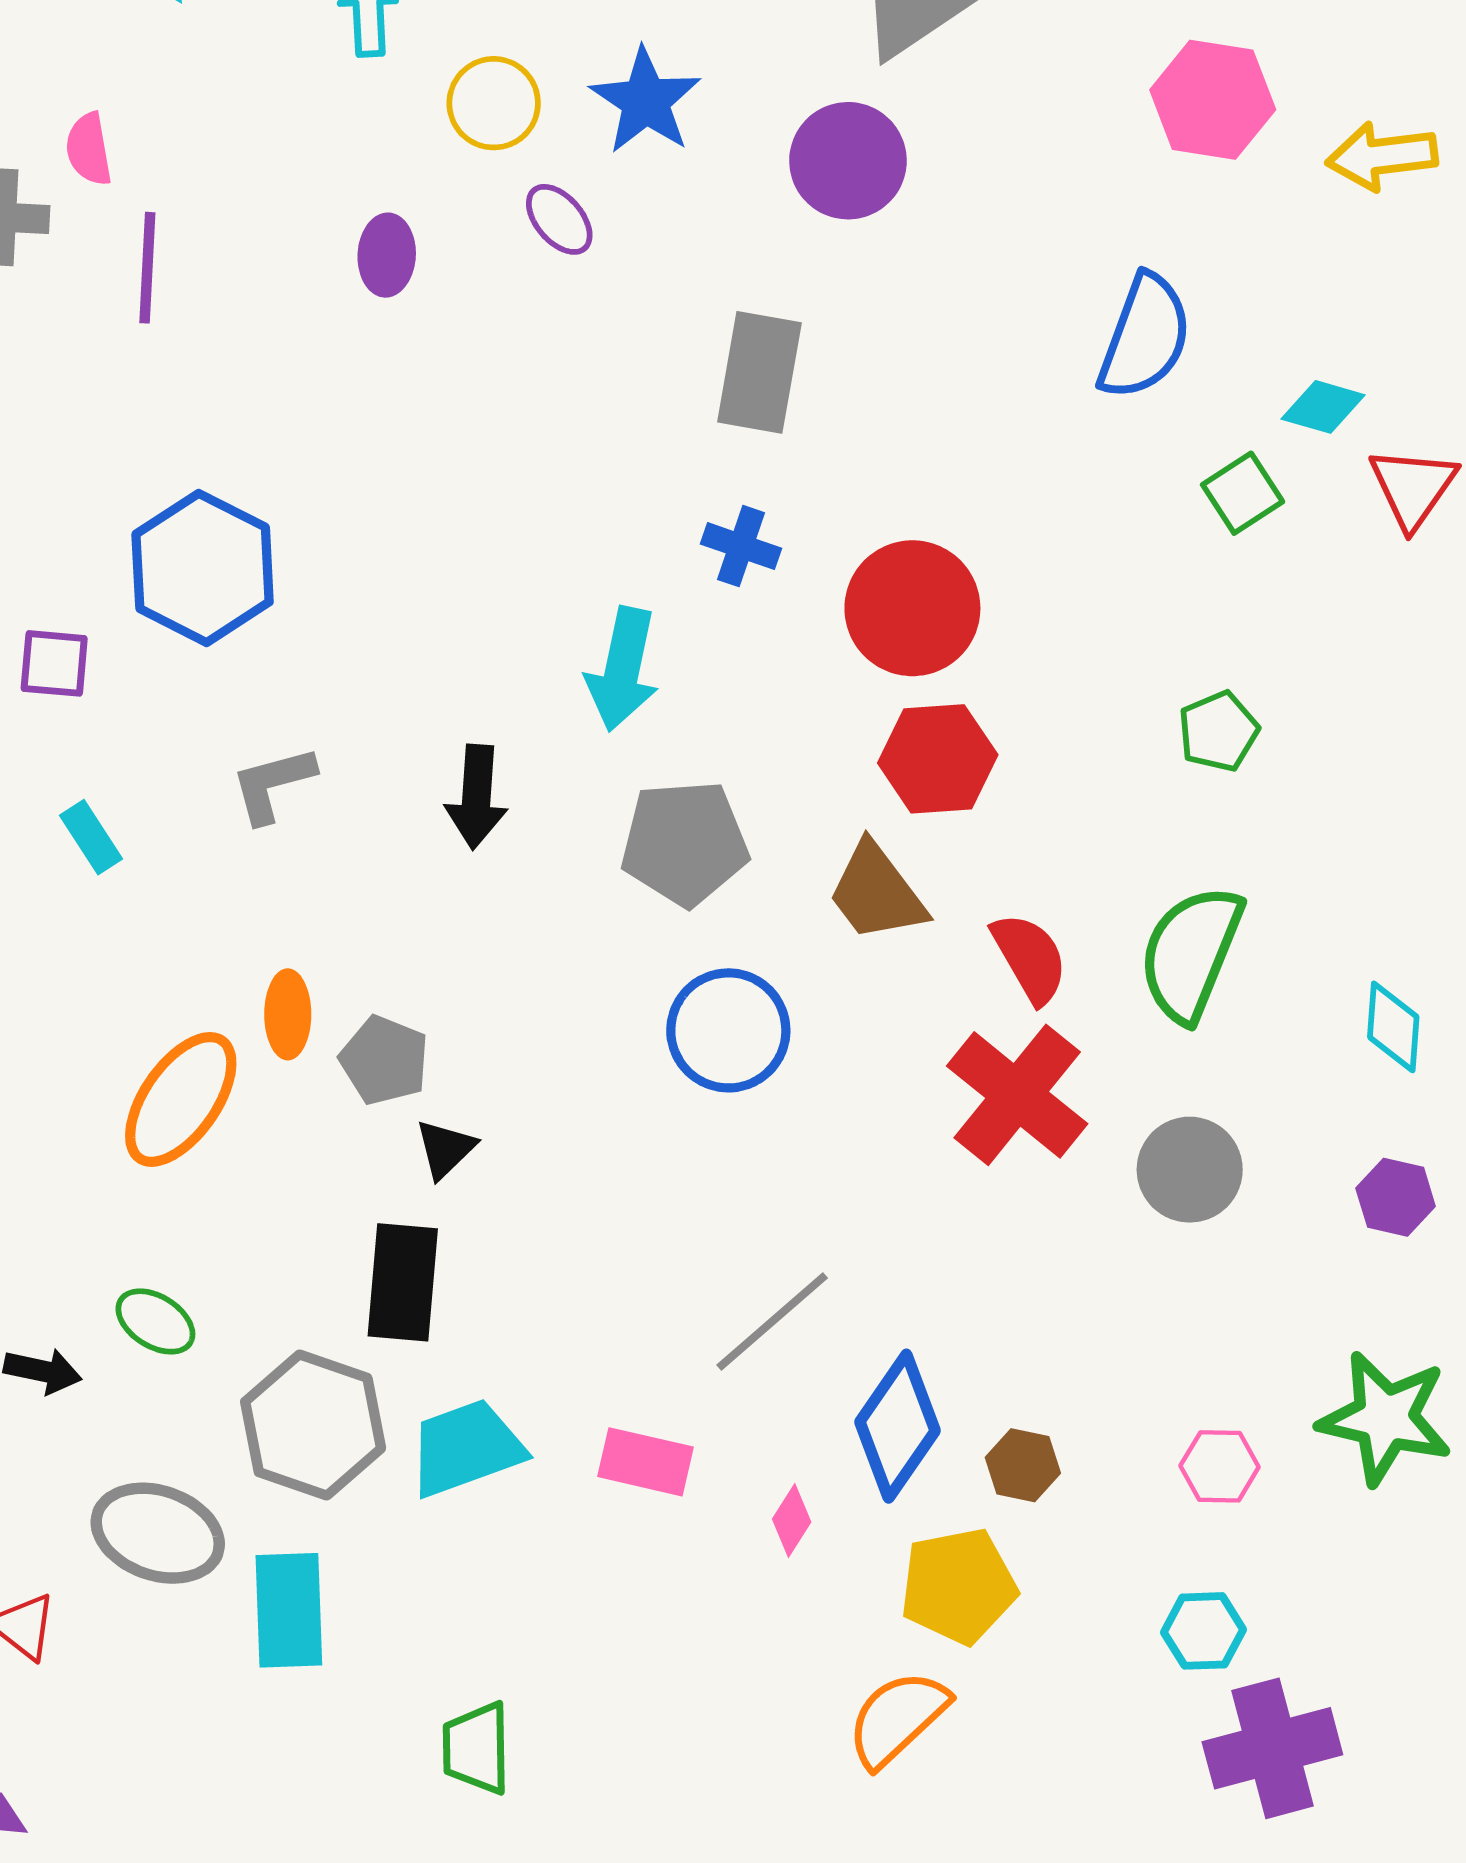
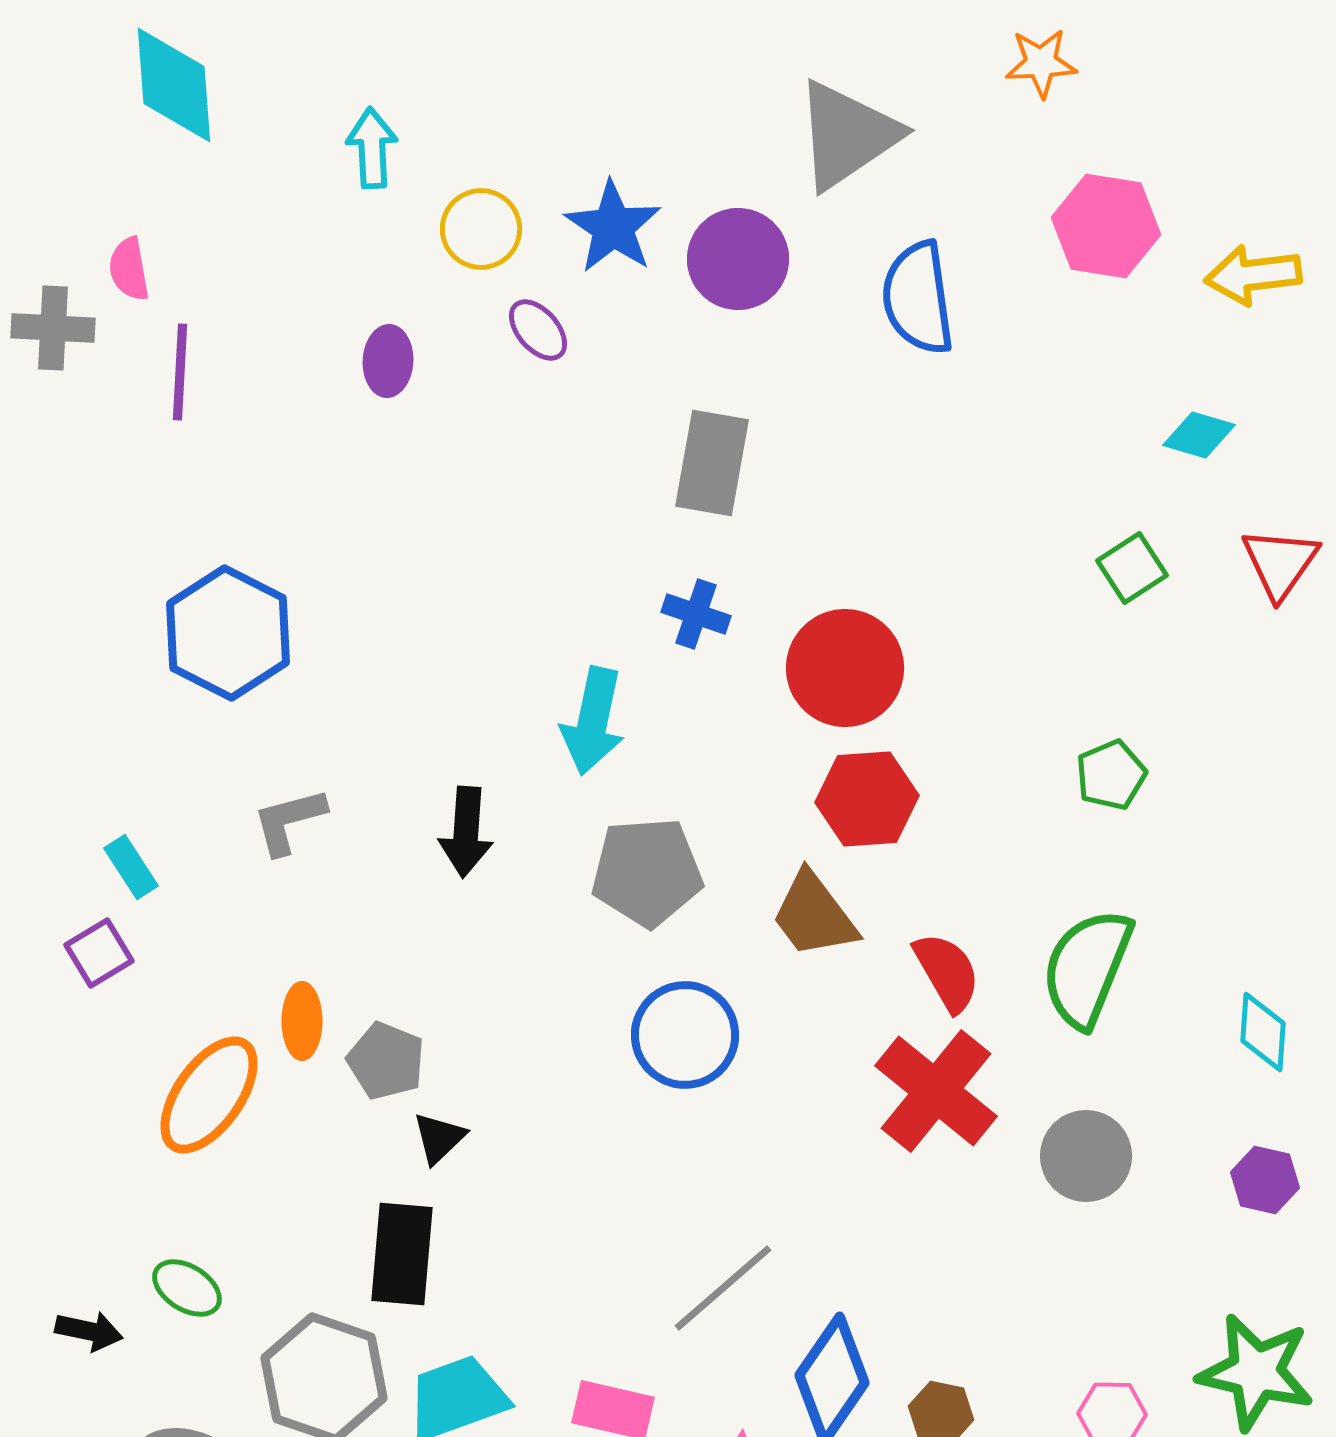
purple circle: (848, 161) -> (738, 259), moved
blue semicircle: (1145, 337) -> (918, 298), moved, turned 152
cyan diamond: (1323, 407) -> (1199, 435), moved
purple square: (54, 663) -> (99, 953), moved, turned -36

